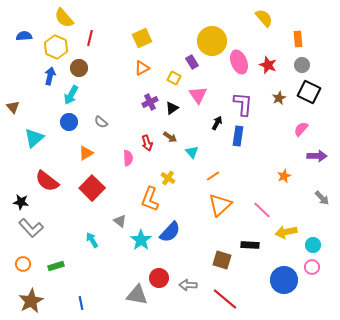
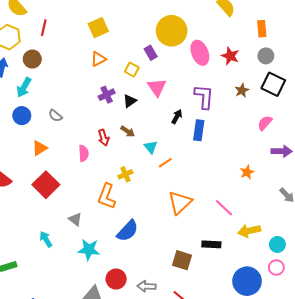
orange line: (213, 176) -> (165, 163), moved
yellow cross: (168, 178) -> (125, 174), turned 32
cyan star: (141, 240) -> (89, 250), moved, turned -30

